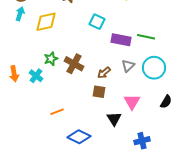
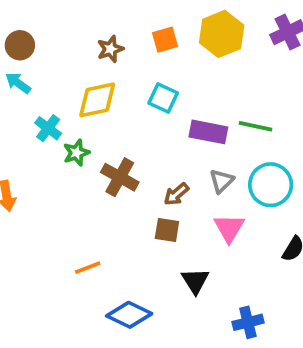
cyan arrow: (20, 14) -> (18, 83), turned -72
yellow diamond: (46, 22) -> (97, 100), moved
green star: (51, 59) -> (76, 153), moved
cyan cross: (36, 76) -> (48, 128), moved
pink triangle: (132, 102) -> (229, 228), moved

